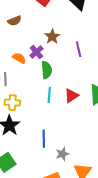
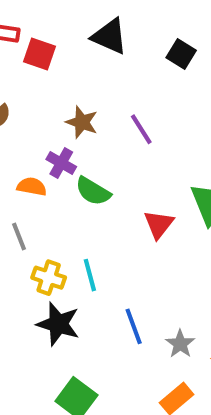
green semicircle: (46, 70) -> (93, 191), turned 144
cyan line: (49, 95) -> (90, 275), moved
yellow cross: (12, 103) -> (49, 278), turned 35

